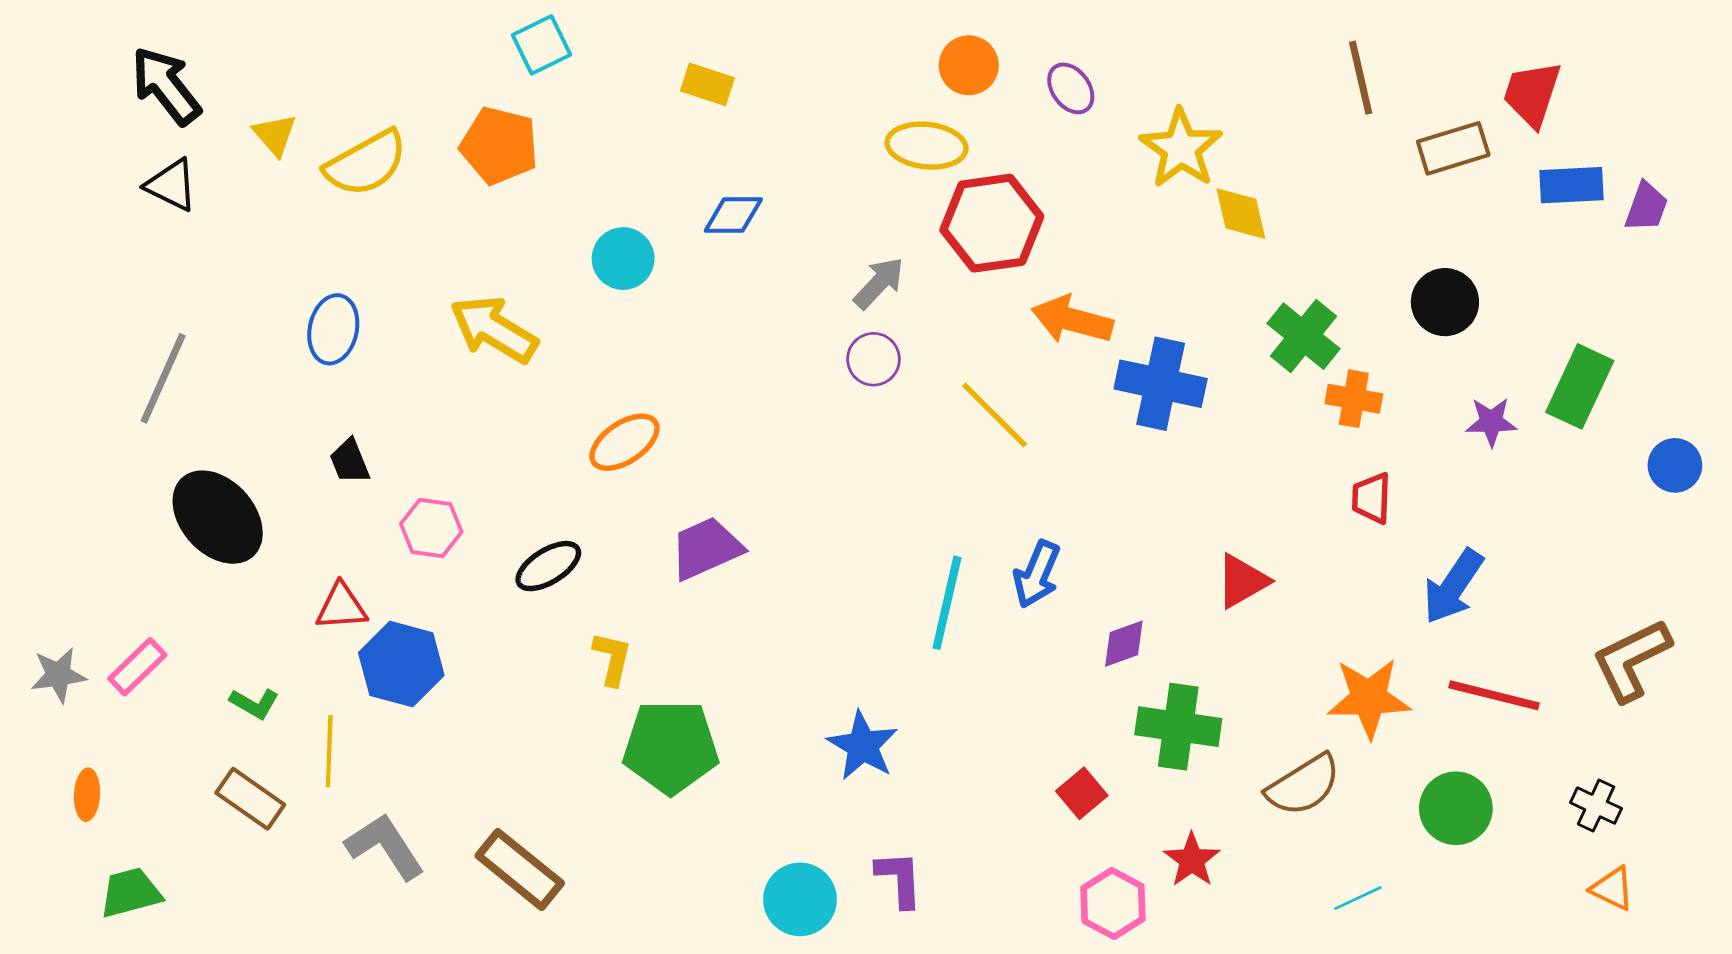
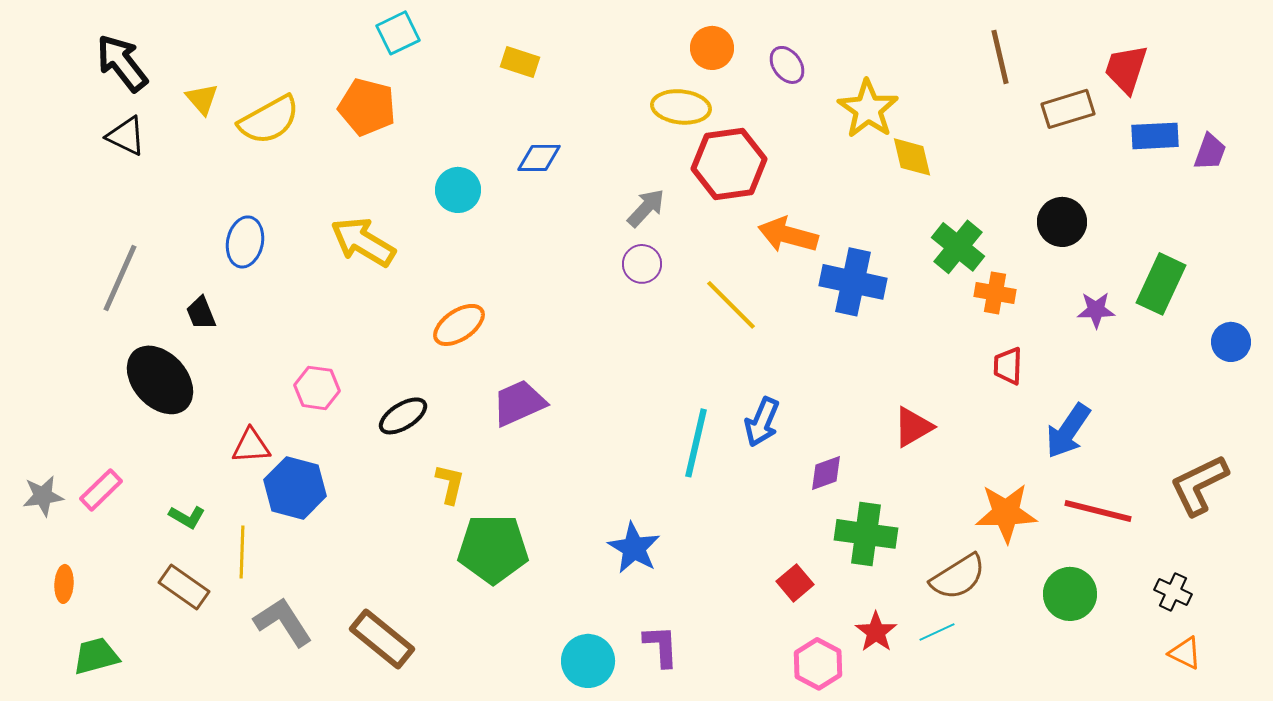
black trapezoid: (350, 461) -> (201, 313), moved
cyan line: (1358, 898) -> (937, 632), moved

